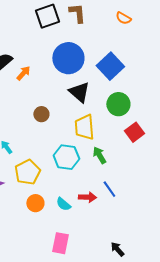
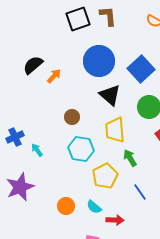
cyan hexagon: (66, 157) -> (81, 149), moved
yellow pentagon: (27, 172) -> (105, 176), moved
red arrow: (87, 197) -> (115, 220), moved

